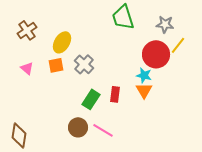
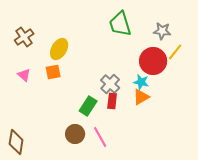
gray cross: (84, 64) -> (110, 84), moved
orange triangle: (144, 90) -> (141, 97), turned 30
pink line: (103, 130) -> (100, 137), turned 30

